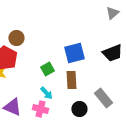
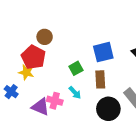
pink cross: (40, 109) -> (55, 101), moved
black circle: (79, 109) -> (108, 109), size x1.5

